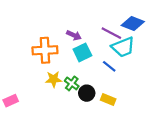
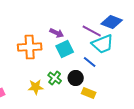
yellow star: (54, 79) -> (36, 87), moved
black circle: (87, 93) -> (76, 78), moved

